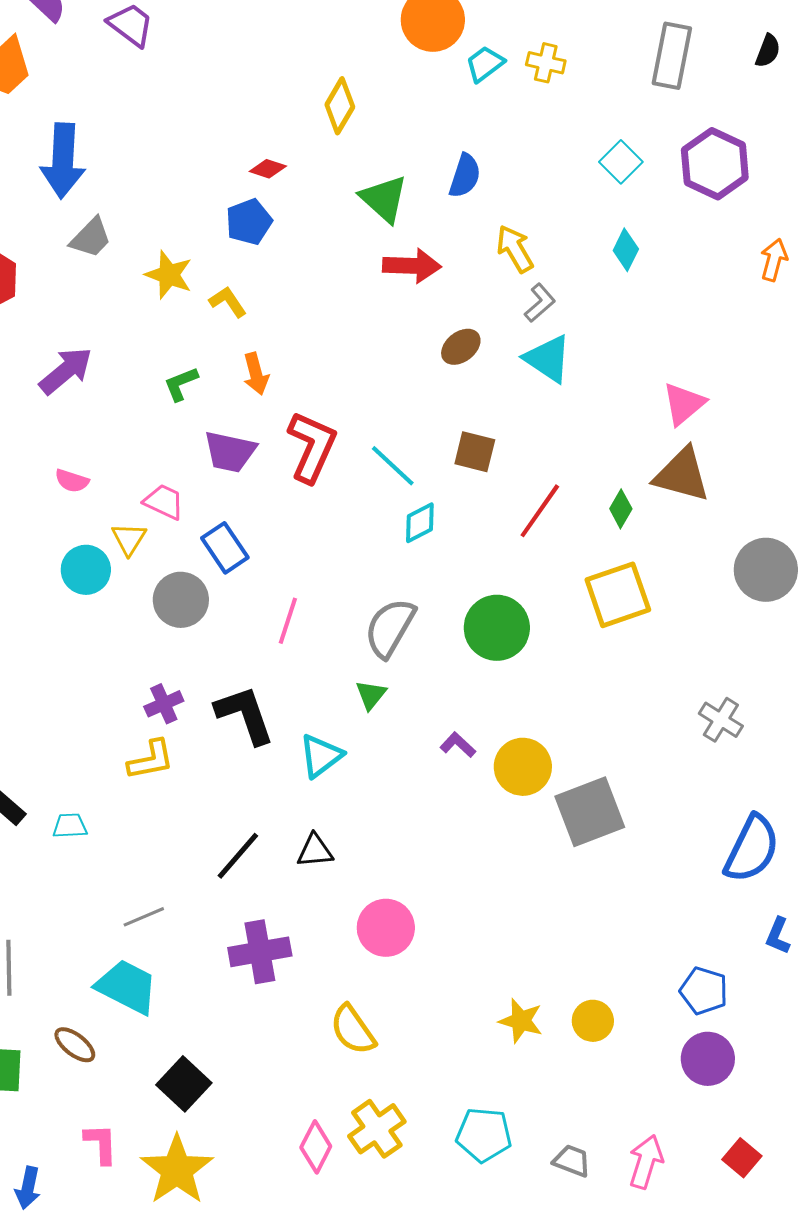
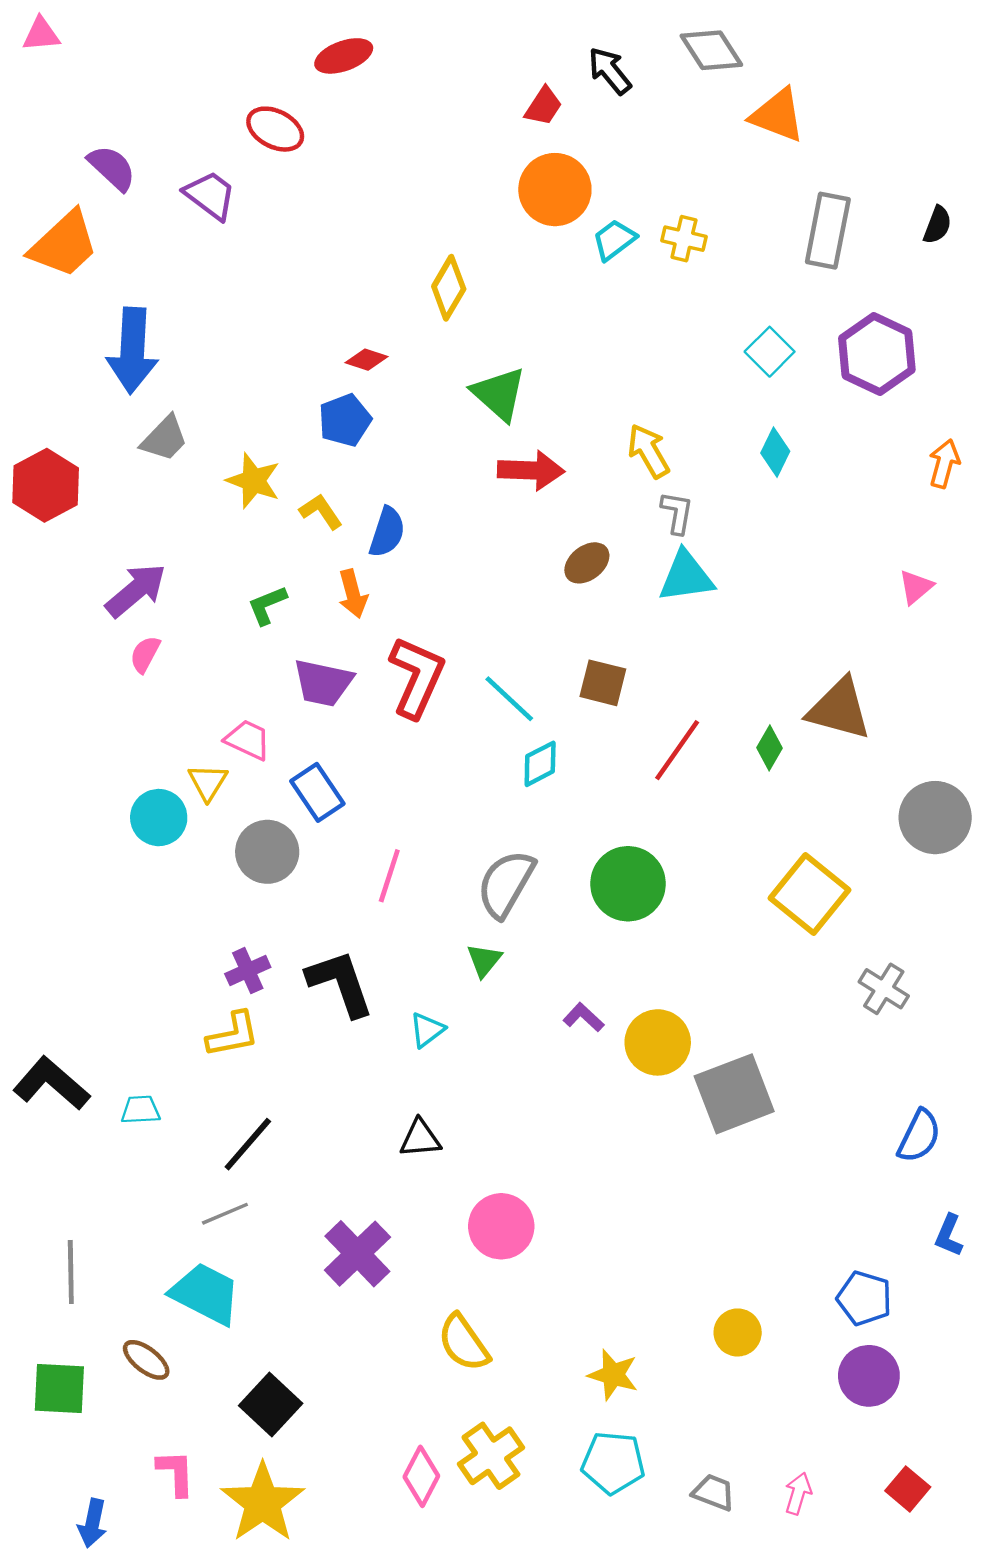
blue semicircle: (465, 176) -> (387, 532), moved
gray L-shape: (540, 303) -> (677, 513), turned -39
cyan triangle: (548, 359) -> (686, 577), turned -42
pink triangle: (684, 404) -> (916, 587), moved, size x0.7
pink semicircle: (72, 481) -> (145, 654), moved, turned 100
yellow square: (618, 595) -> (810, 894), moved, turned -32
cyan triangle: (321, 756) -> (427, 1030), size x0.7
blue semicircle: (752, 849) -> (919, 1136), size x0.7
black line: (238, 856) -> (248, 1144), moved
purple cross: (260, 952) -> (357, 1254), turned -34
yellow star: (521, 1021) -> (613, 1375), moved
pink arrow: (646, 1162) -> (798, 1493), size x0.7

